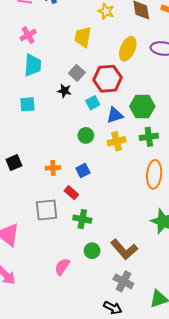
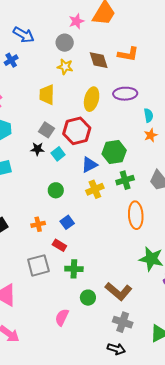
cyan square: (93, 103) -> (58, 154), moved
green circle: (86, 135) -> (56, 190), moved

